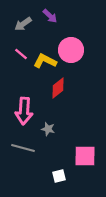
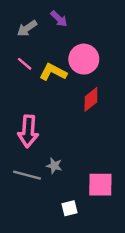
red diamond: (58, 88) -> (91, 99), moved
gray star: (48, 129) -> (54, 166), moved

